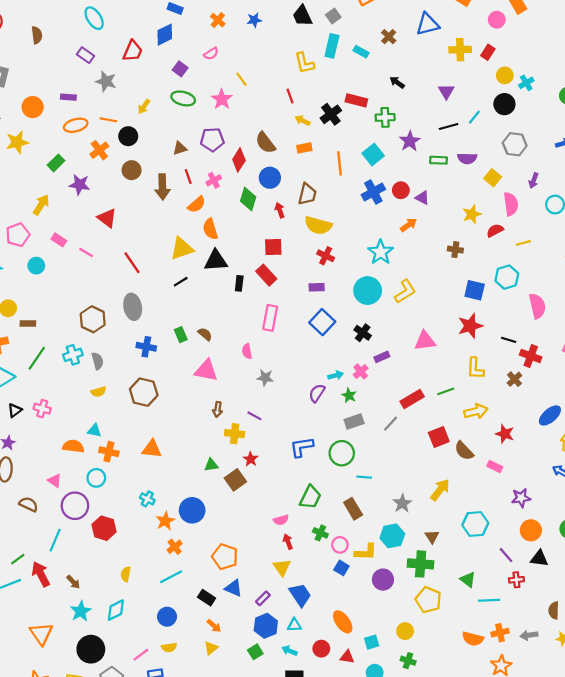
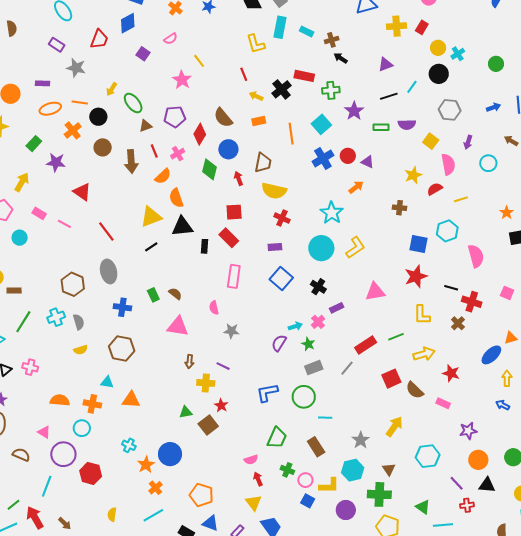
brown cross: (389, 37) -> (332, 40), moved, turned 32
purple triangle: (446, 91) -> (385, 64), turned 42
green ellipse: (183, 98) -> (133, 103), moved, turned 40
cyan triangle: (94, 431) -> (107, 382), moved

